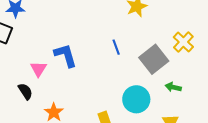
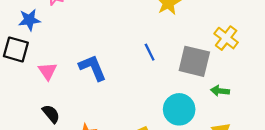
gray square: (154, 59) -> (194, 61), turned -32
pink triangle: (38, 69) -> (48, 71), moved

